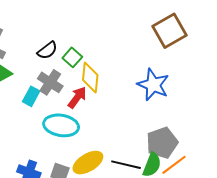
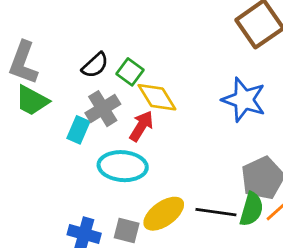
yellow diamond: (90, 78) -> (157, 97), turned -32
gray cross: (50, 82) -> (103, 109), turned 30

